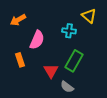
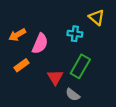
orange arrow: (18, 20) -> (17, 35), moved
orange rectangle: (20, 60) -> (22, 65), turned 72

